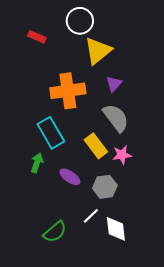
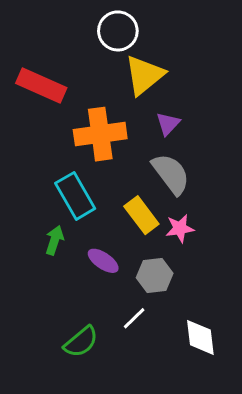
red rectangle: (37, 37) -> (41, 85), moved, size x1.8
white diamond: (116, 229) -> (200, 337), moved

